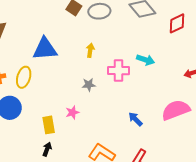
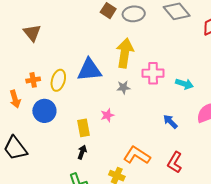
blue triangle: (45, 49) -> (89, 70), moved
yellow arrow: (90, 50) -> (125, 53), size x2.0
cyan arrow: (146, 60) -> (184, 84), moved

